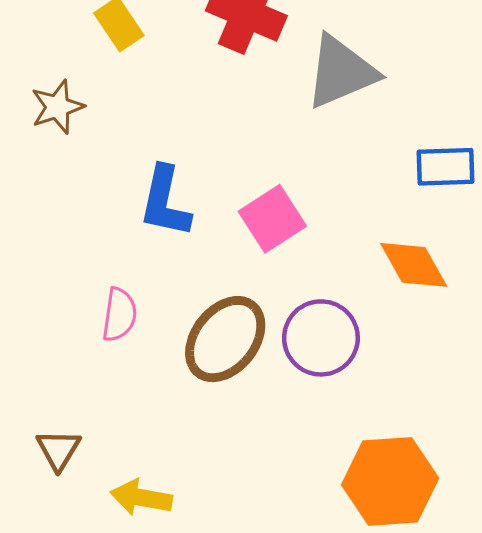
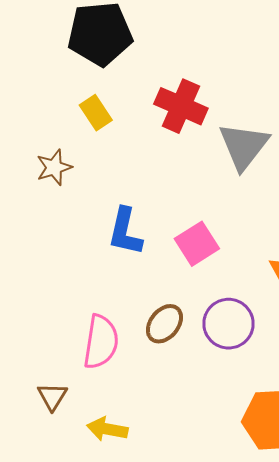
gray triangle: (341, 72) -> (244, 146), turned -30
pink semicircle: (119, 315) -> (101, 342), moved, size x1.5
brown ellipse: (225, 339) -> (164, 324), size x0.7

